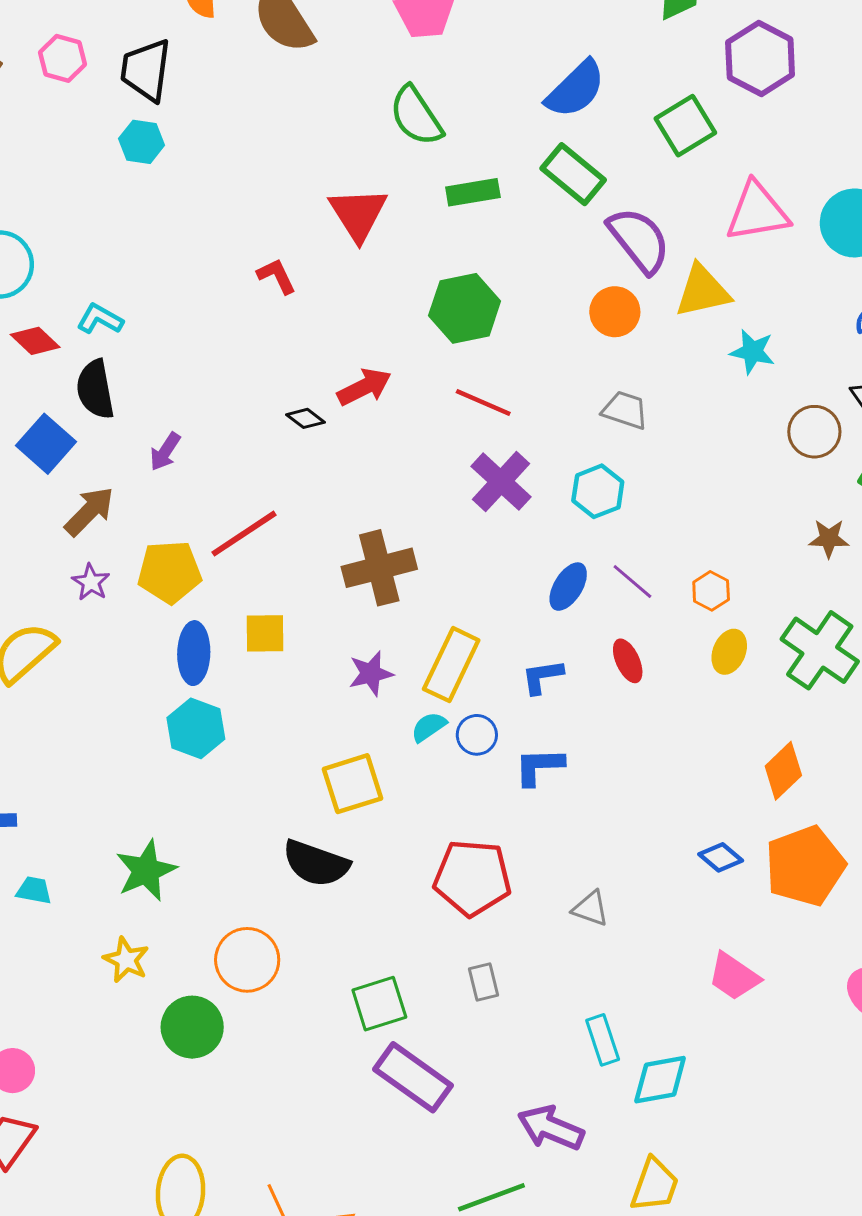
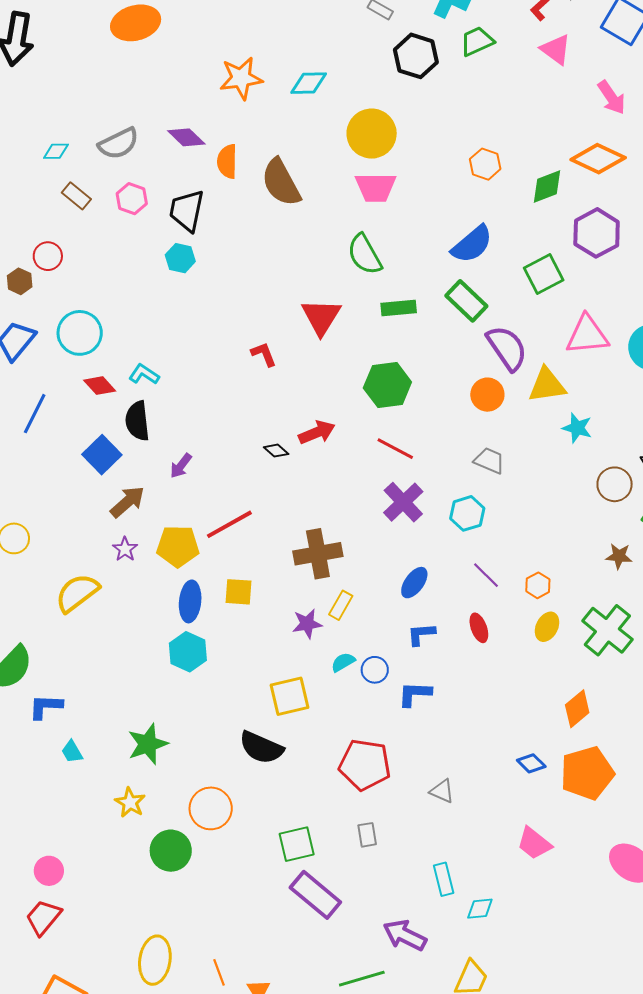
blue ellipse: (568, 587) -> (414, 583), moved
yellow rectangle: (451, 665) -> (341, 605), moved, size x0.6
cyan trapezoid: (34, 890) -> (72, 752), turned -135
cyan diamond: (660, 1080) -> (480, 909), size x0.7

